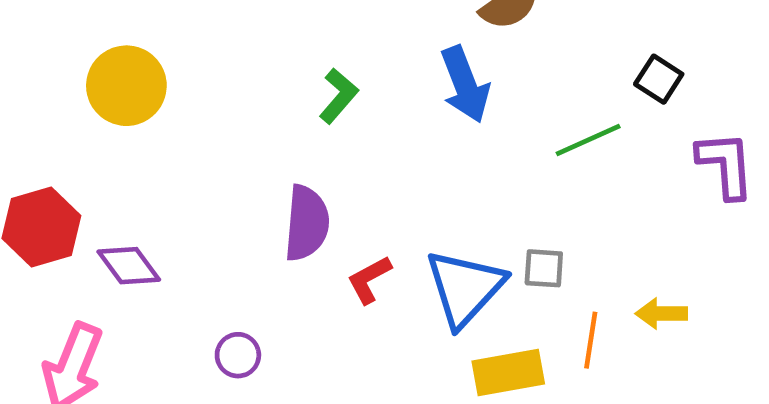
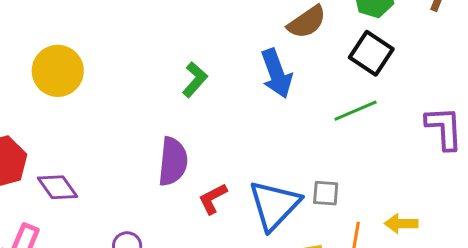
black square: (659, 79) -> (371, 53), moved, size x1.4

